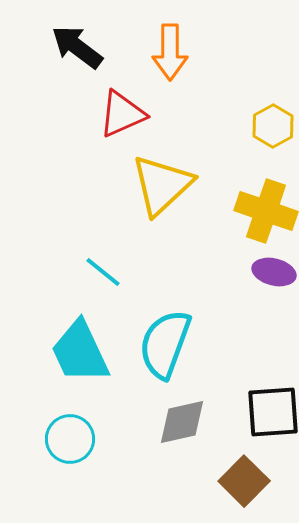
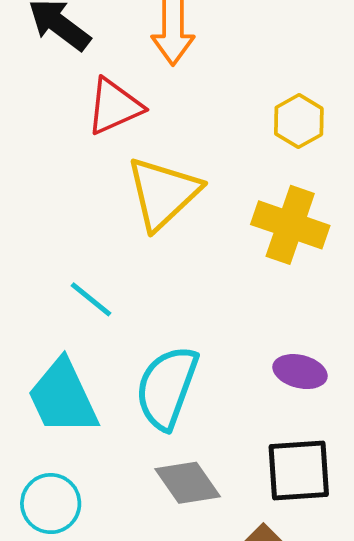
purple ellipse: (274, 272) -> (300, 372), moved
gray diamond: (182, 422) -> (188, 483), turned 68

